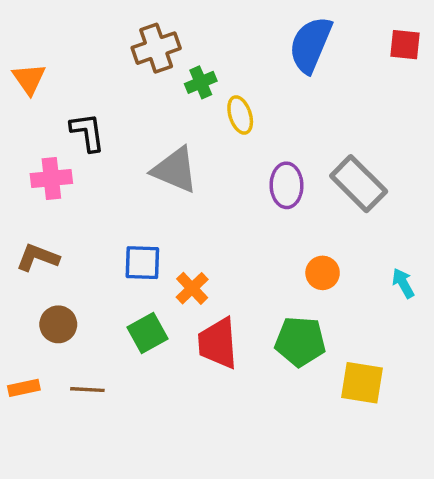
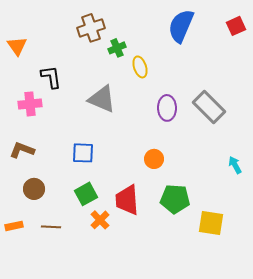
red square: (405, 45) -> (236, 26), turned -30
orange circle: (323, 273) -> (154, 159), moved
orange cross: (192, 288) -> (100, 220), moved

